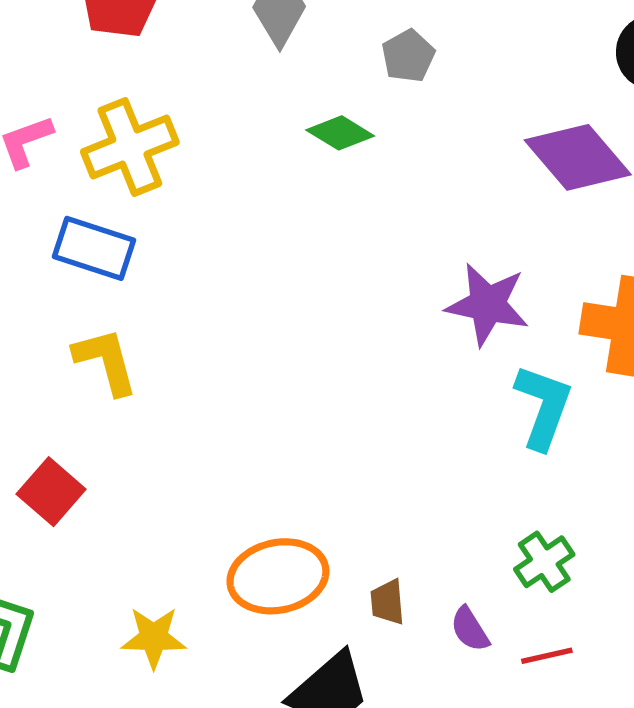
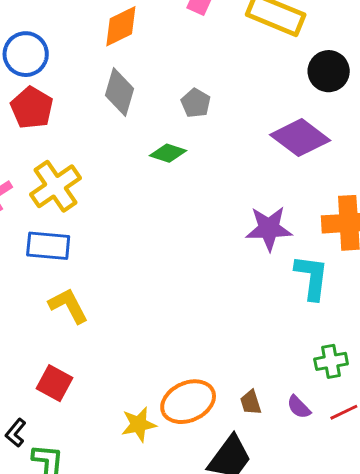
green cross: (544, 562) -> (331, 361), turned 36
yellow star: (154, 638) -> (139, 424), moved

